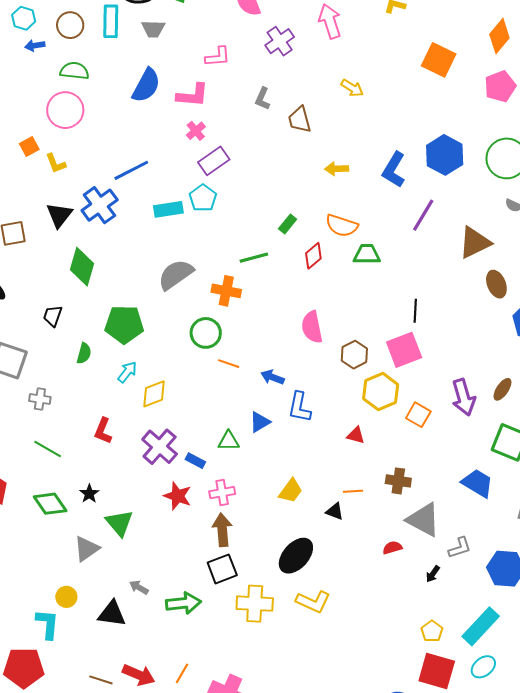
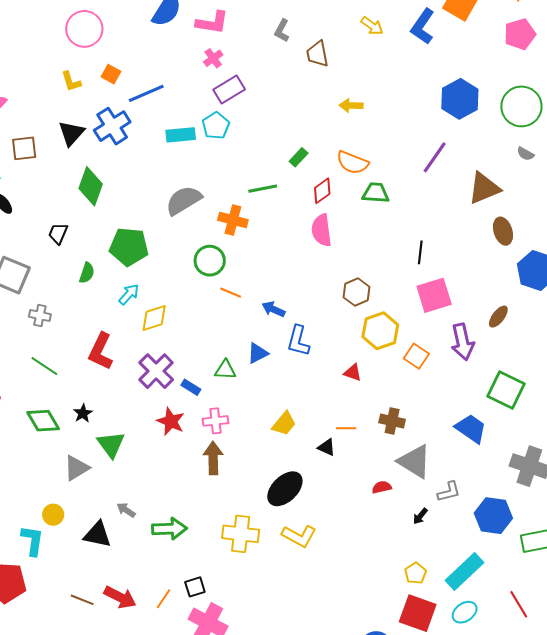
orange square: (29, 147) -> (111, 74), moved, turned -36
blue L-shape: (394, 170) -> (423, 26), moved
pink semicircle: (312, 327) -> (322, 230), moved
pink square: (404, 350) -> (434, 295), moved
brown ellipse: (502, 389) -> (498, 317), moved
red L-shape: (103, 431) -> (101, 351), size x1.4
black square: (222, 569) -> (195, 587), moved, size x0.7

